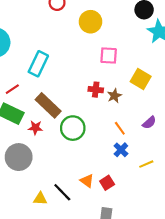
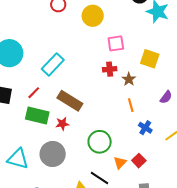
cyan rectangle: (38, 64) -> (53, 64), turned 30
red cross: (96, 90) -> (110, 69), moved
green circle: (73, 128) -> (100, 142), moved
orange line: (120, 128) -> (131, 105), moved, turned 32
orange triangle: (87, 181) -> (120, 163), turned 48

